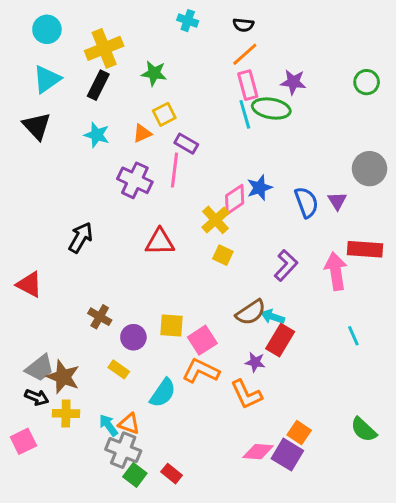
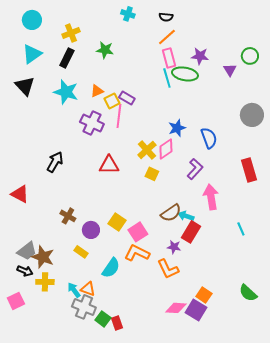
yellow cross: (104, 48) -> (71, 33), size x0.7
yellow square: (164, 114) -> (112, 101), moved
cyan star: (97, 135) -> (66, 92), size x1.4
pink diamond: (235, 199) -> (166, 149), moved
purple triangle: (337, 201) -> (230, 70), moved
red rectangle: (365, 249) -> (249, 170), turned 70
purple L-shape: (286, 265) -> (195, 169), moved
pink arrow: (336, 271) -> (211, 197), moved
yellow square: (172, 325) -> (117, 222), turned 30
red rectangle: (172, 474) -> (117, 323), turned 32
green square: (135, 475) -> (103, 319), moved

